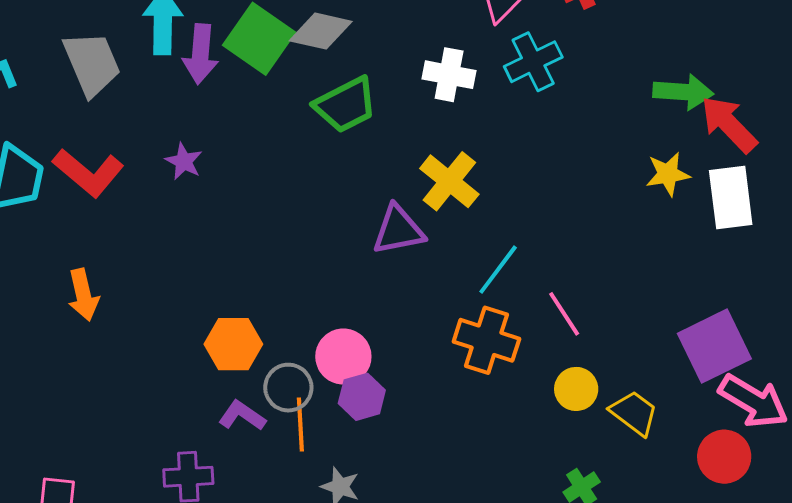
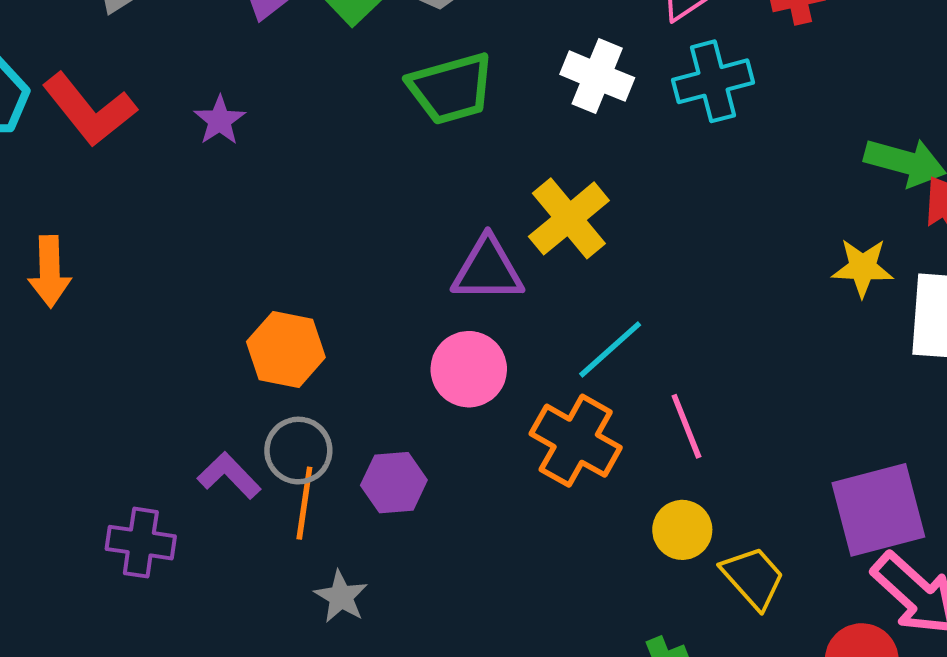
orange hexagon: (233, 344) -> (286, 349), moved
pink circle: (343, 357) -> (469, 369), moved

